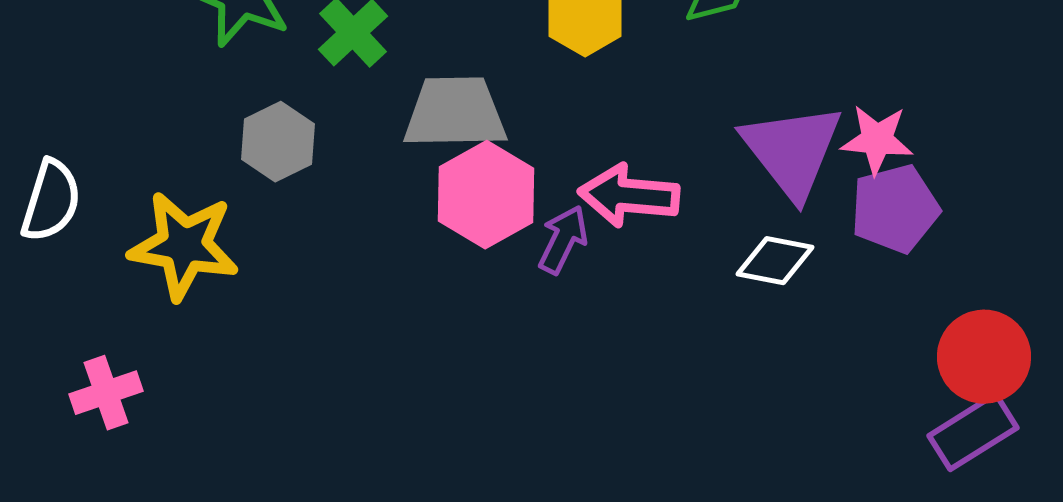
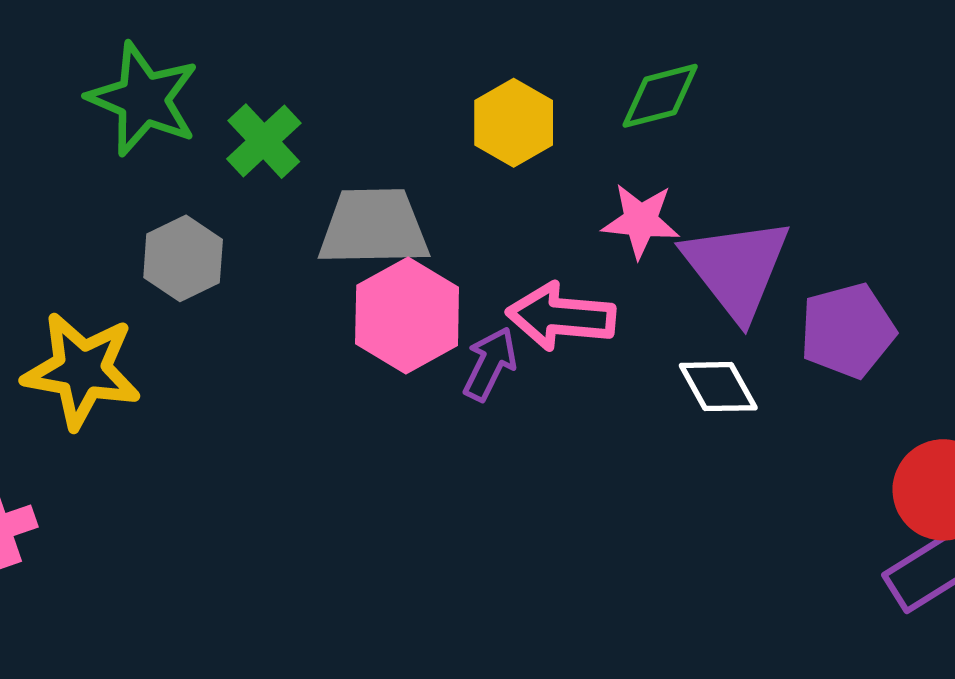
pink star: (877, 140) -> (641, 221), moved
white diamond: (775, 261) -> (718, 387), turned 50

